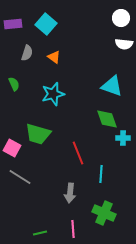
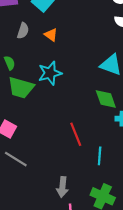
green trapezoid: (38, 134) -> (21, 88), moved
gray arrow: (70, 193) -> (62, 187), moved

